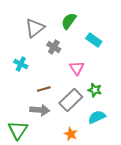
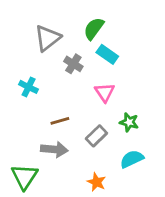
cyan rectangle: (94, 40) -> (107, 54), moved
gray rectangle: (71, 100) -> (96, 136), size x0.7

